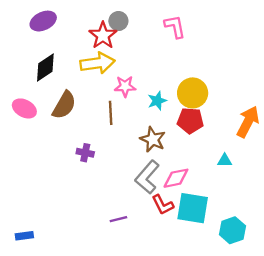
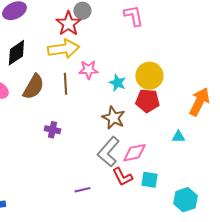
cyan star: (157, 101) -> (117, 83), turned -30
brown line: (111, 113) -> (65, 84), moved
cyan square: (193, 208) -> (149, 180), size x0.6

